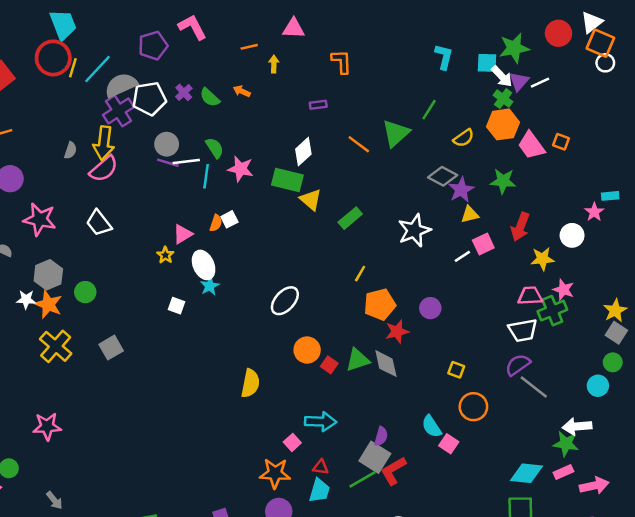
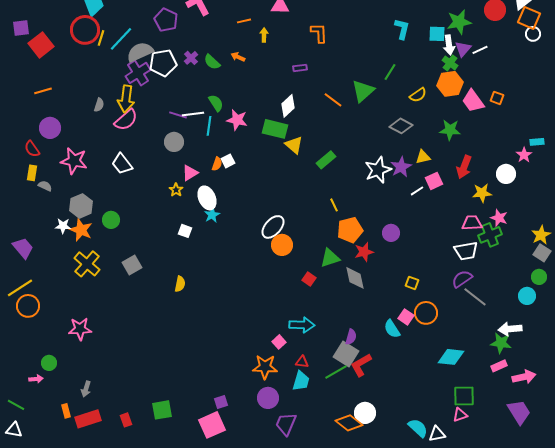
purple pentagon: (153, 46) -> (166, 20), turned -30
white arrow: (502, 76) -> (449, 45), turned 36
gray circle: (167, 144) -> (174, 142), moved
purple star: (461, 190) -> (401, 167), moved
yellow line: (360, 274) -> (334, 205), turned -56
orange circle: (307, 350) -> (282, 245), moved
green triangle: (358, 360) -> (330, 258), moved
yellow semicircle: (250, 383) -> (180, 284), moved, size x0.7
pink square: (449, 444) -> (406, 317), moved
cyan diamond: (526, 473) -> (451, 357), moved
gray arrow: (54, 500) -> (86, 389), turned 56

